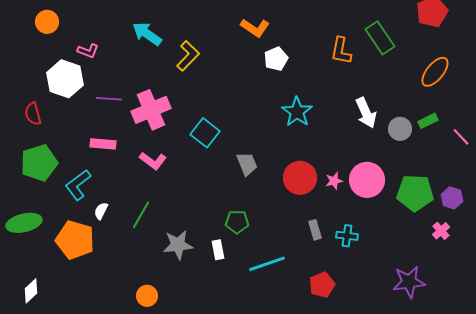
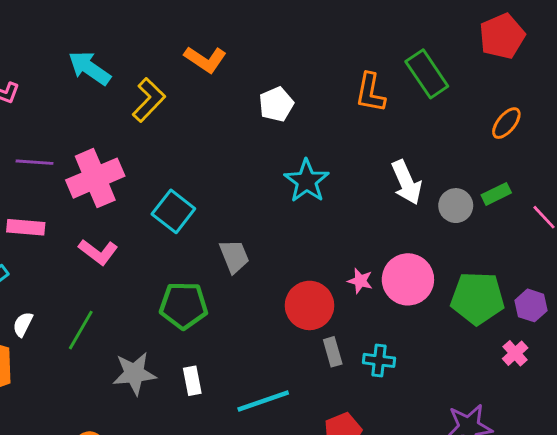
orange L-shape: (255, 28) -> (205, 59), moved
orange ellipse: (435, 72) -> (506, 123), size x0.7
red circle: (300, 178) -> (310, 305), moved
pink star: (334, 181) -> (360, 281), turned 30
green pentagon: (237, 222) -> (184, 305), moved, size x1.4

